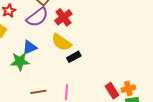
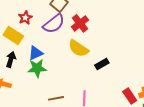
blue triangle: (30, 47) -> (36, 53), moved
black rectangle: (74, 57) -> (102, 64), moved

